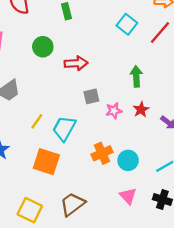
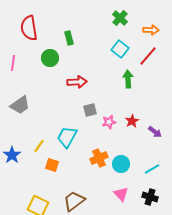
green circle: (43, 47) -> (50, 58), moved
green arrow: (136, 76) -> (128, 79), moved
yellow line: (37, 121) -> (39, 146), moved
orange square: (46, 162) -> (52, 165), size x0.6

